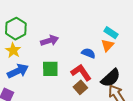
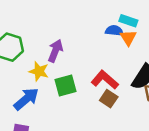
purple arrow: (50, 41) -> (55, 51), turned -36
yellow star: (13, 50) -> (39, 71), moved
blue semicircle: (88, 53) -> (114, 31), moved

